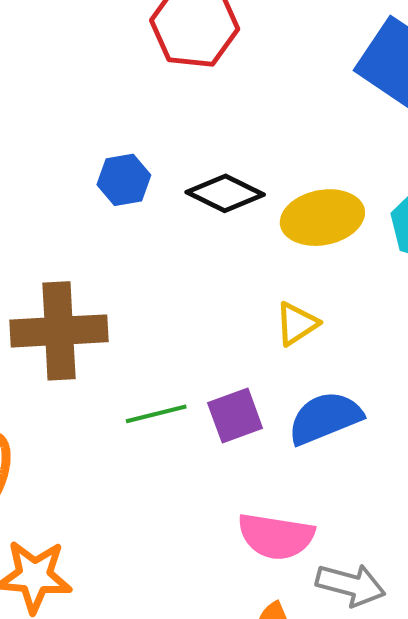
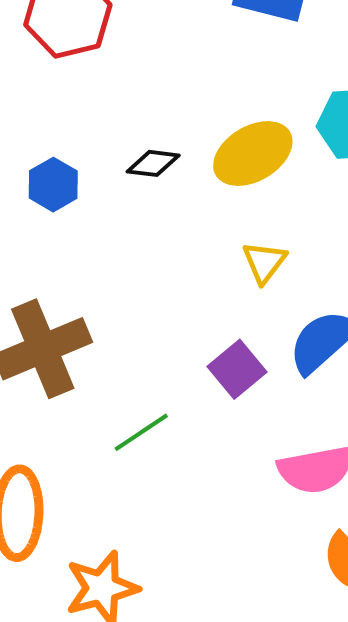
black diamond: (225, 193) -> (153, 163), size x0.7
green line: (156, 414) -> (141, 432), moved

